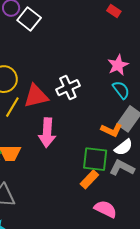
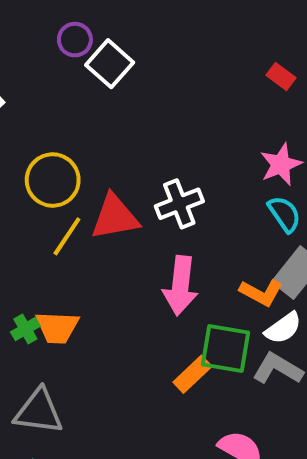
red rectangle: (114, 11) -> (281, 76), moved
pink arrow: (47, 133) -> (180, 286), moved
orange rectangle: (89, 179) -> (192, 374), moved

